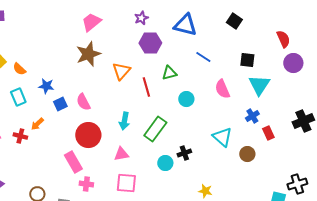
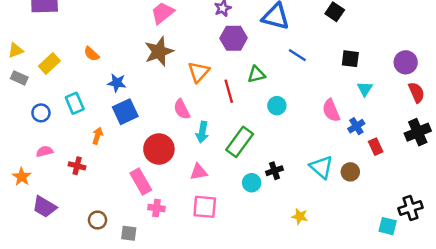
red semicircle: (283, 39) -> (417, 92), moved
orange semicircle: (19, 69) -> (91, 54), moved
cyan triangle: (259, 85) -> (365, 89), size x0.6
blue star: (46, 86) -> (117, 83), moved
pink semicircle: (222, 89) -> (331, 110), moved
pink semicircle: (83, 102) -> (182, 109), moved
blue square: (60, 104) -> (125, 112), size x1.5
orange arrow: (37, 124) -> (98, 136), turned 152
red cross: (20, 136) -> (77, 166), moved
cyan triangle: (222, 137) -> (321, 167), moved

